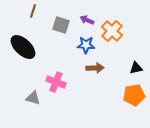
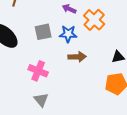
gray square: (61, 25) -> (43, 32), moved, turned -30
gray triangle: (33, 98) -> (41, 100), moved, turned 35

